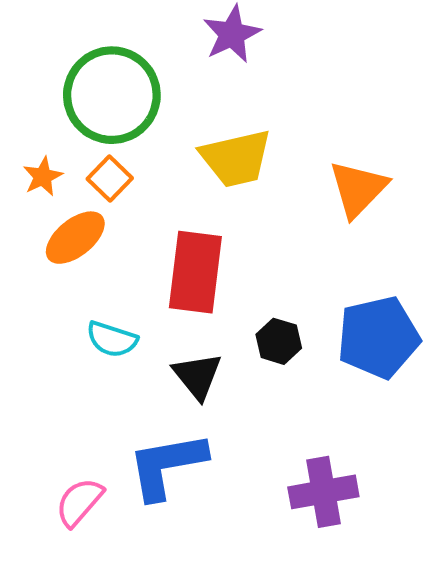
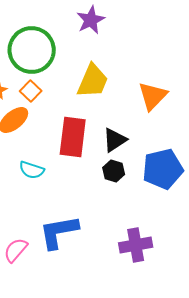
yellow trapezoid: (236, 158) -> (93, 81), turned -54
black triangle: (197, 376) -> (115, 140), moved, turned 36

